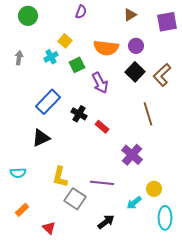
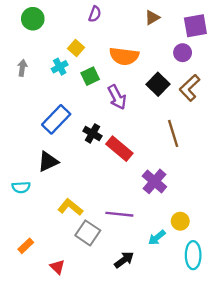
purple circle: (136, 46) -> (183, 53), moved
red rectangle: (102, 127) -> (119, 149), size x1.6
cyan semicircle: (18, 173) -> (21, 187), moved
yellow L-shape: (60, 177) -> (70, 207), turned 115

